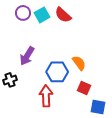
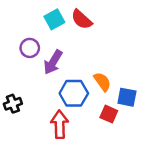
purple circle: (23, 13) -> (30, 48), moved
purple arrow: (27, 56) -> (53, 62), moved
blue square: (98, 107) -> (127, 97), moved

